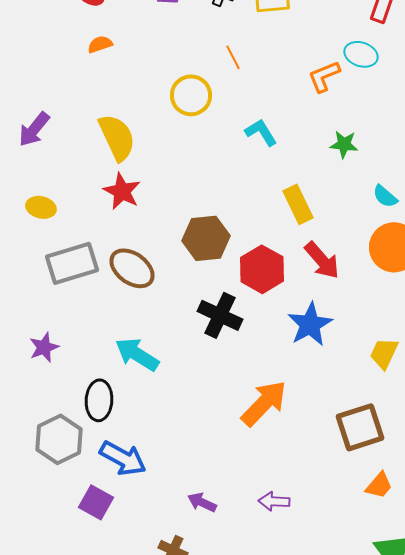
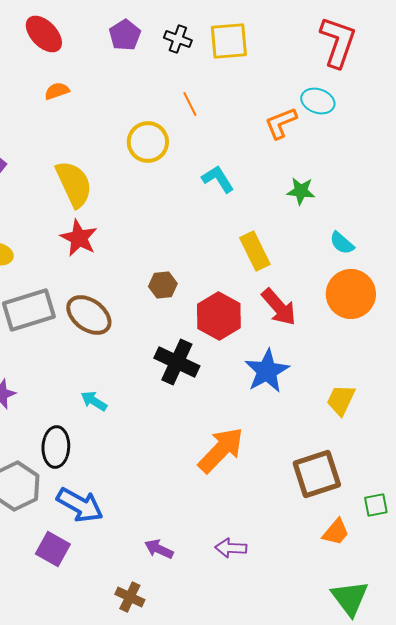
brown hexagon: (206, 238) -> (163, 285), size x0.6
cyan arrow: (137, 354) -> (94, 401), size x0.6

